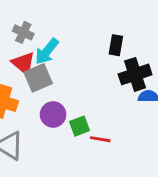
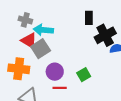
cyan arrow: (47, 51) -> (43, 30), turned 66
green square: (80, 126) -> (84, 75), moved
red line: (100, 139) -> (60, 88), moved

